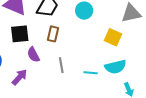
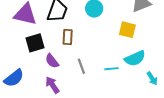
purple arrow: (20, 77) -> (52, 85), moved, turned -66

